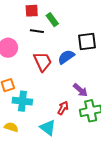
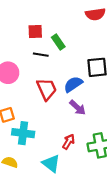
purple arrow: (80, 90) -> (77, 108), moved

